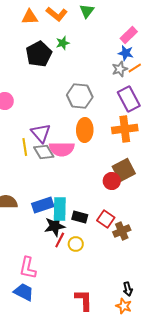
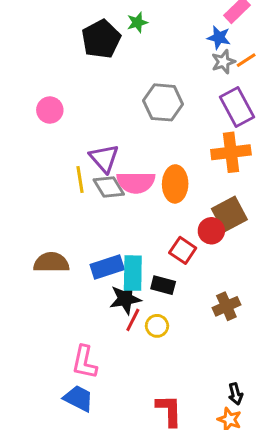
blue star: (126, 53) -> (219, 38), moved
orange ellipse: (85, 130) -> (175, 184), moved
red square: (106, 219) -> (183, 250), moved

